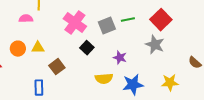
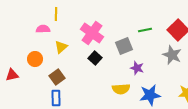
gray square: (107, 26) -> (124, 46), moved
yellow triangle: (38, 48) -> (61, 47), moved, turned -40
black square: (87, 48) -> (95, 58), moved
brown square: (57, 67) -> (57, 77), moved

